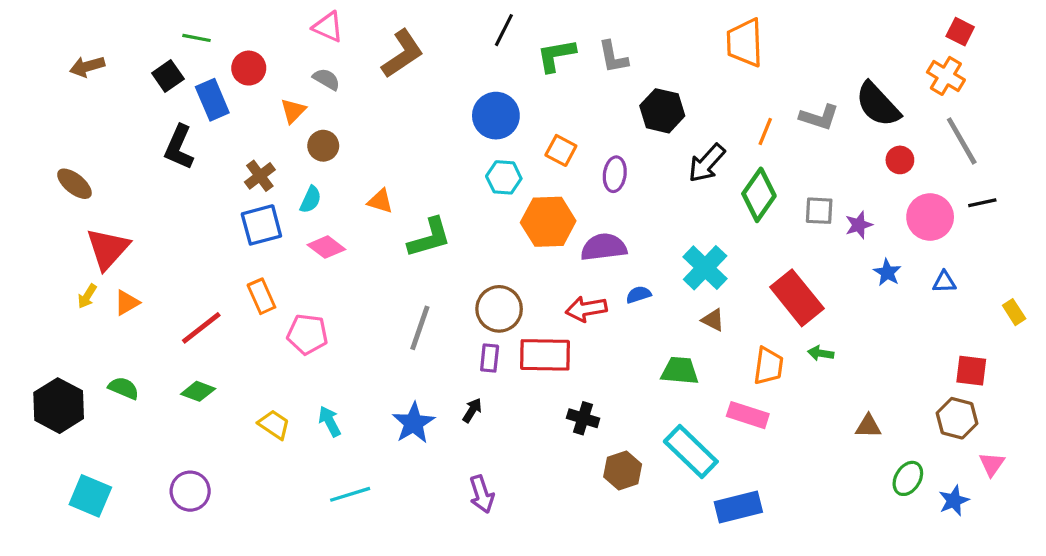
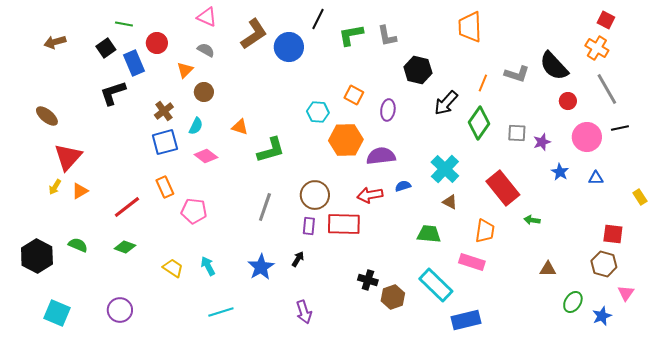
blue circle: (496, 116) -> (289, 47), moved
black L-shape: (179, 147) -> (113, 93), turned 48
green arrow: (821, 353) -> (532, 220), moved
black cross: (583, 418) -> (368, 280), moved

